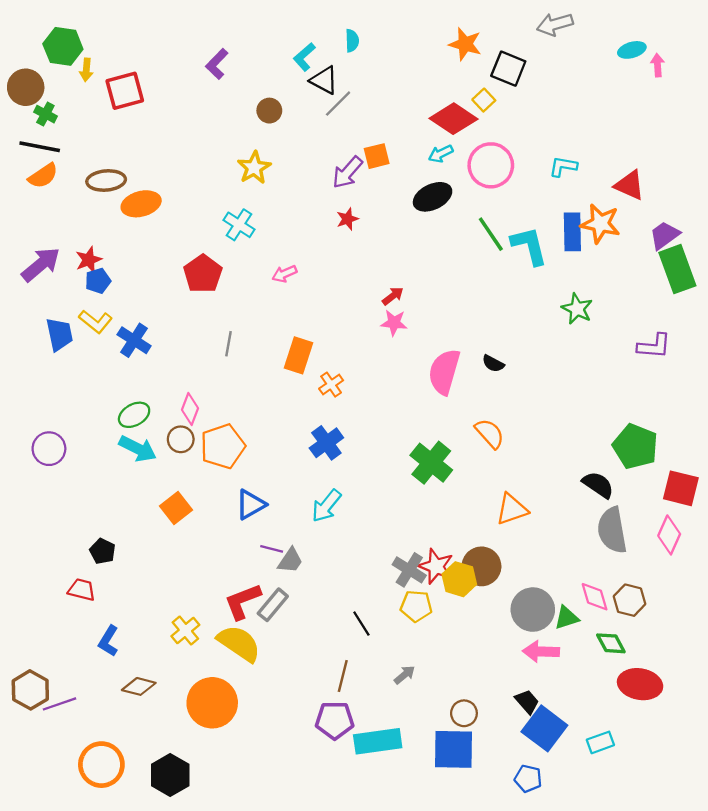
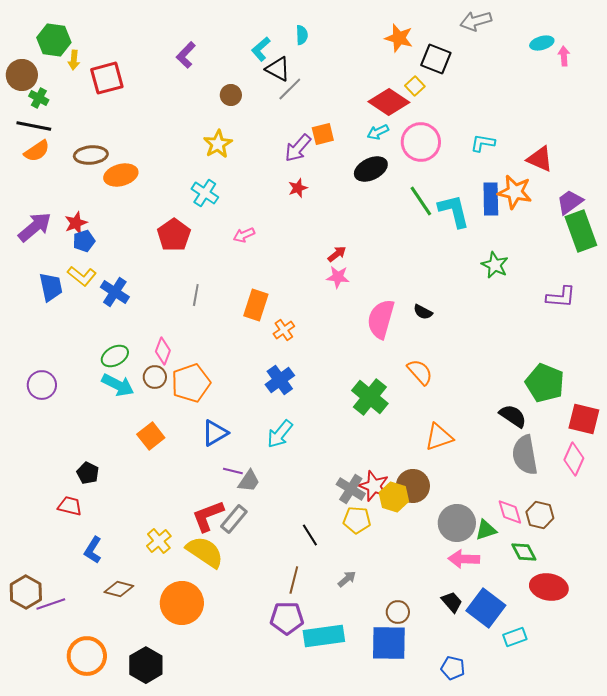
blue square: (544, 728) -> (486, 608), moved

